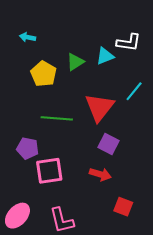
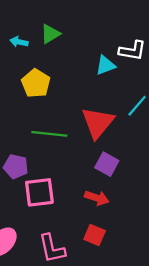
green triangle: (75, 62) -> (50, 34), moved
red square: (123, 207) -> (95, 235), moved

